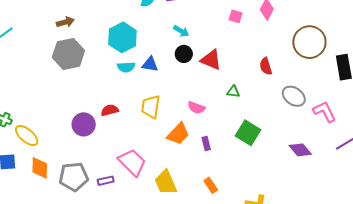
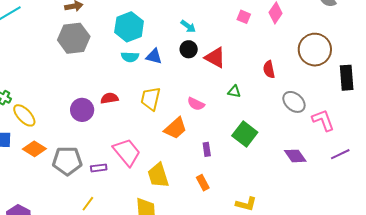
purple rectangle: (206, 144) -> (207, 149), moved
orange diamond: (40, 168) -> (34, 149), turned -65

